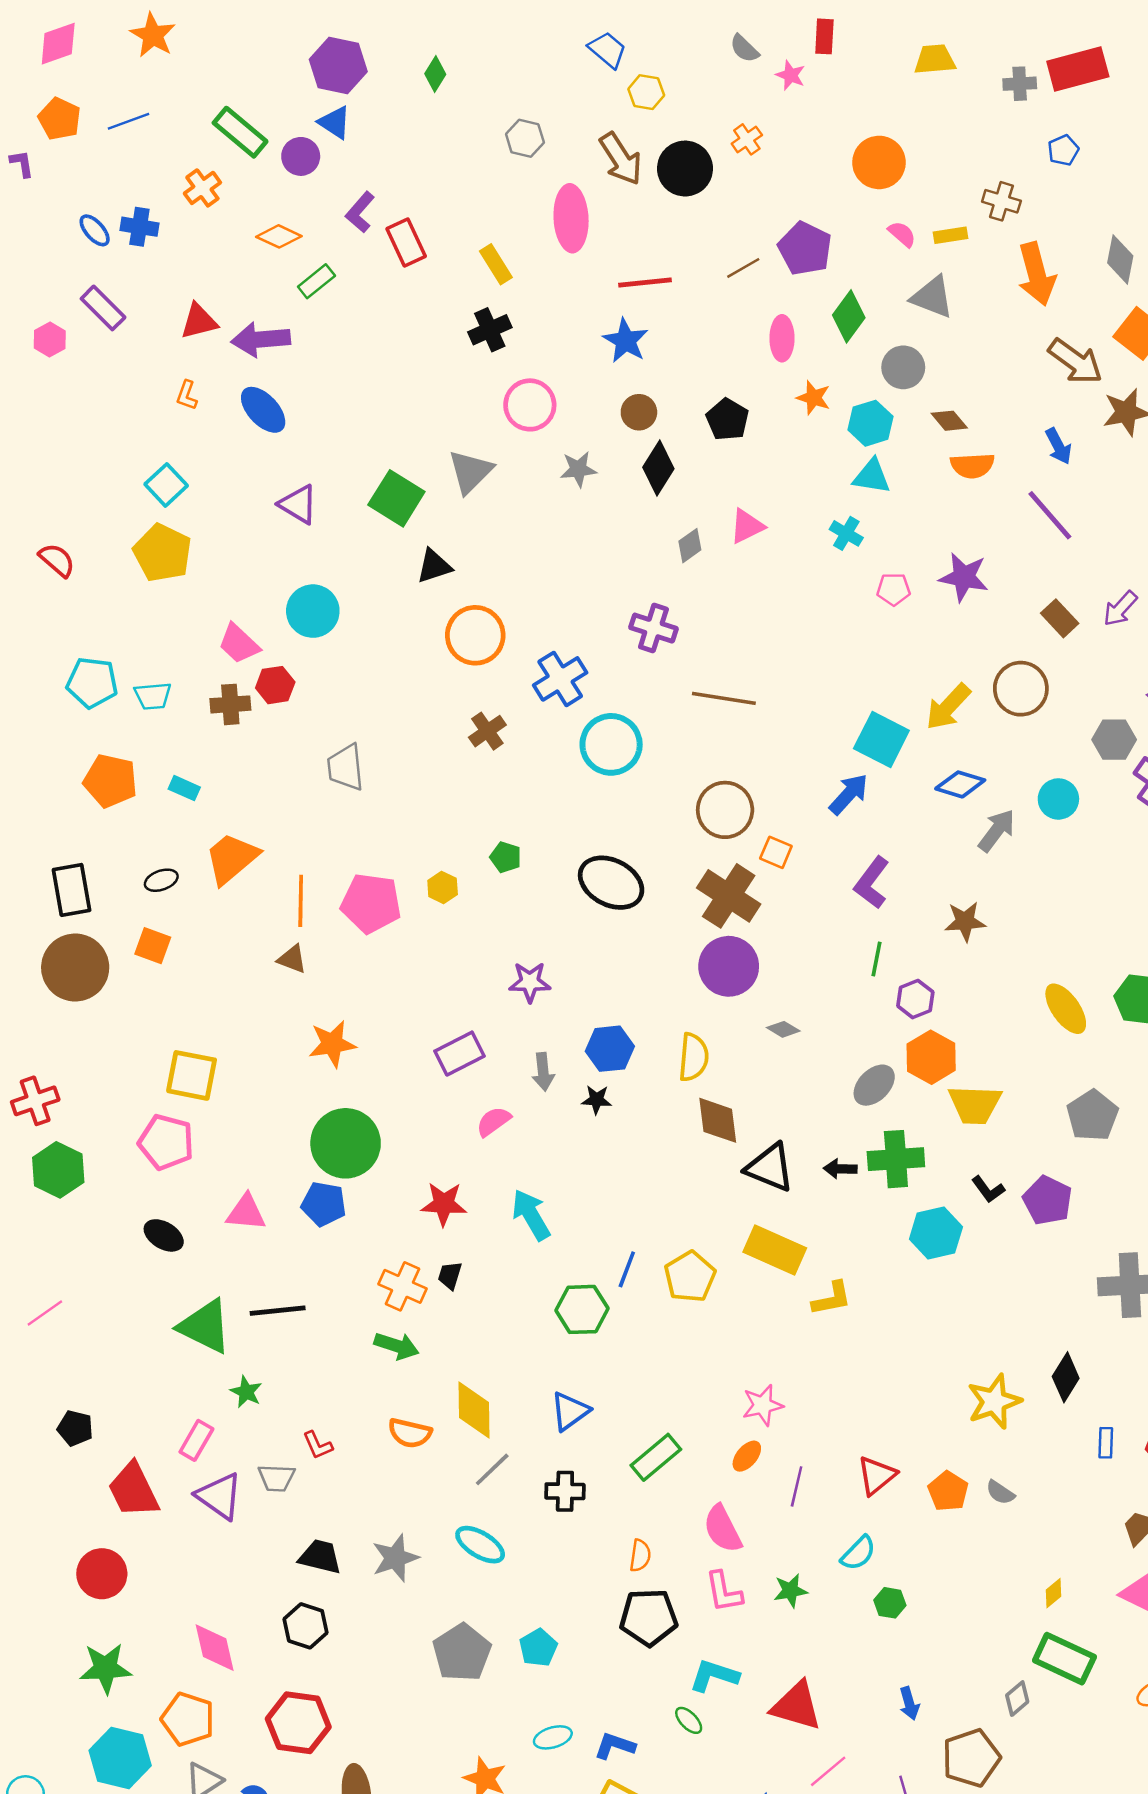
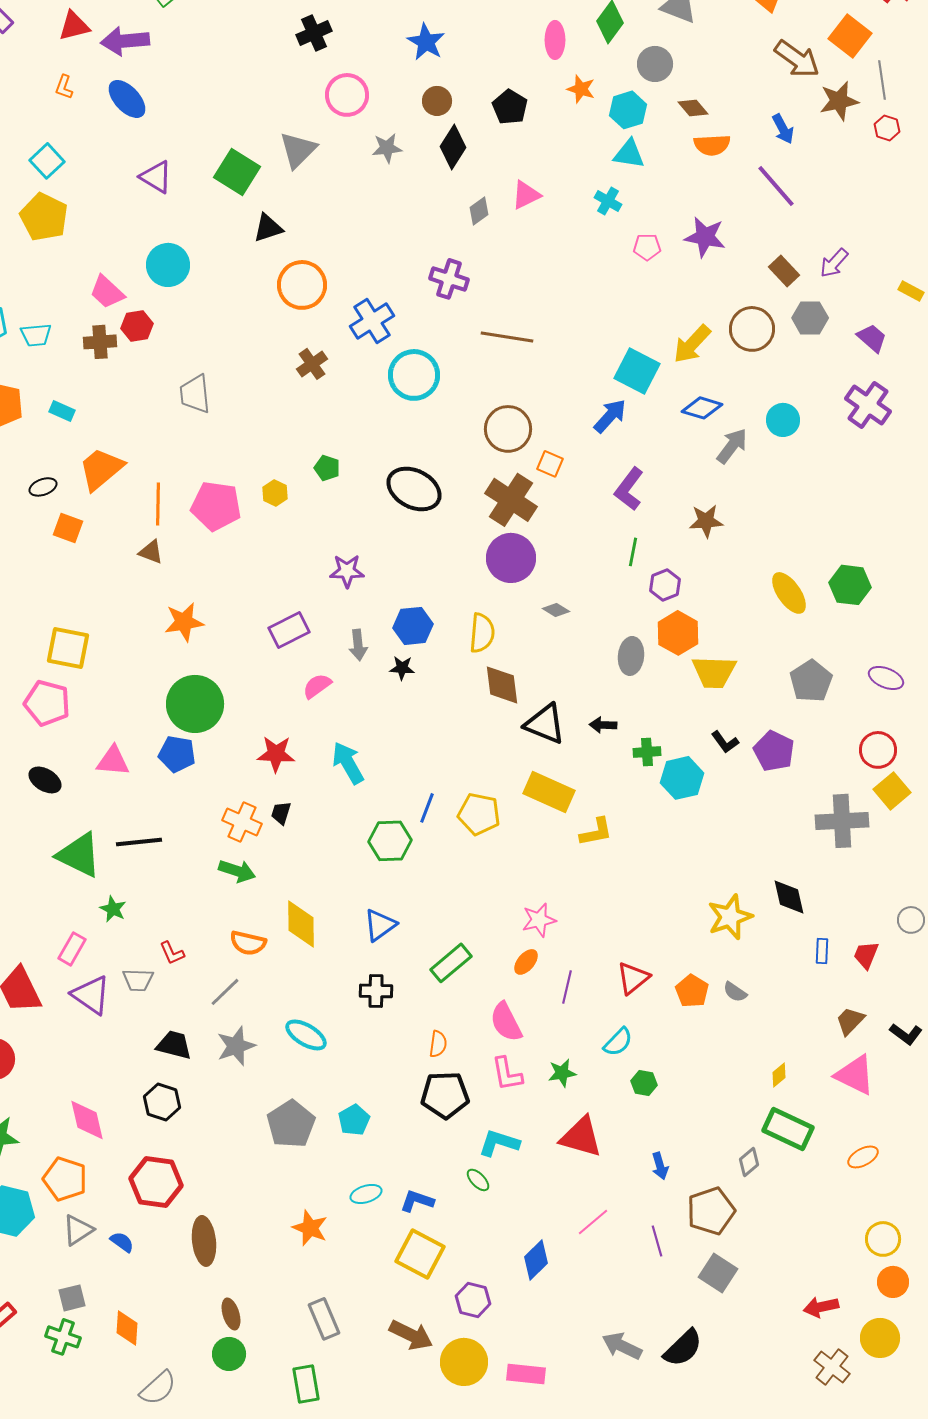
gray hexagon: (1114, 740) -> (810, 318), moved
orange square: (153, 946) -> (68, 528), moved
gray ellipse: (874, 1085) -> (631, 656), turned -39
green cross: (896, 1159) -> (647, 752), moved, size x0.6
yellow pentagon: (690, 1277) -> (479, 814), turned -30
black diamond: (1066, 1377) -> (789, 897), turned -45
gray line: (492, 1469) -> (225, 992), moved
red triangle: (797, 1706) -> (581, 1137), moved

